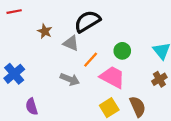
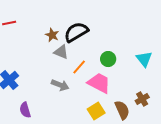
brown star: (45, 31) -> (52, 35), moved
brown cross: (159, 79) -> (142, 99), moved

